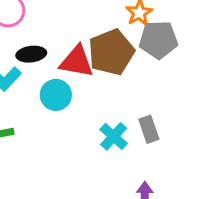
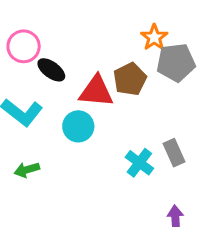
brown pentagon: (111, 52) -> (130, 79), size x0.7
black ellipse: (31, 54) -> (51, 70), moved, turned 48

